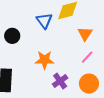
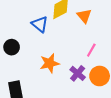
orange triangle: (85, 34) -> (84, 16), moved
purple cross: (60, 81) -> (78, 73), moved

